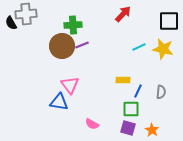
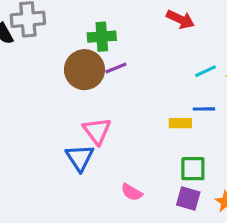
red arrow: (123, 14) -> (180, 19), turned 72
blue line: (138, 91) -> (204, 109), moved, turned 64
blue triangle: (59, 102) -> (80, 158), turned 48

